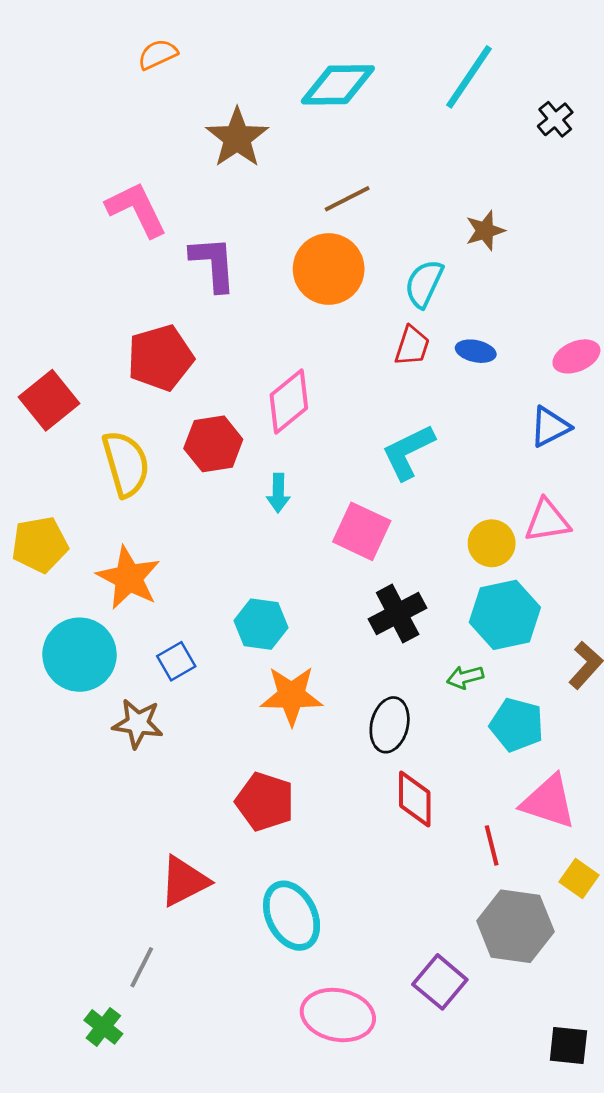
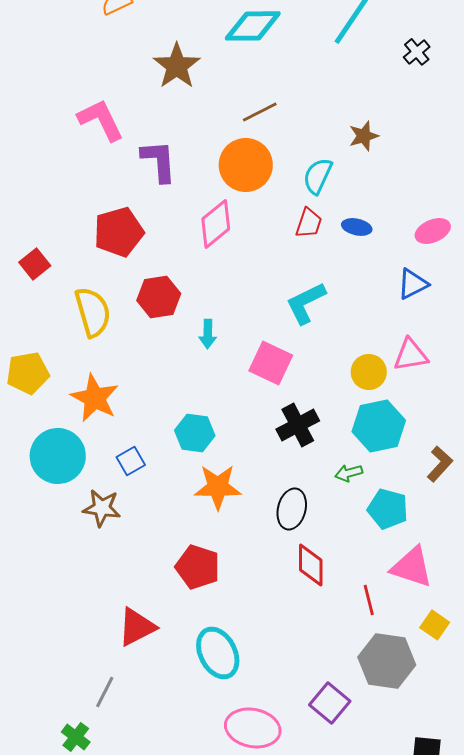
red square: (49, 400) -> (35, 264), size x0.7
pink diamond: (289, 402) -> (216, 224), moved

